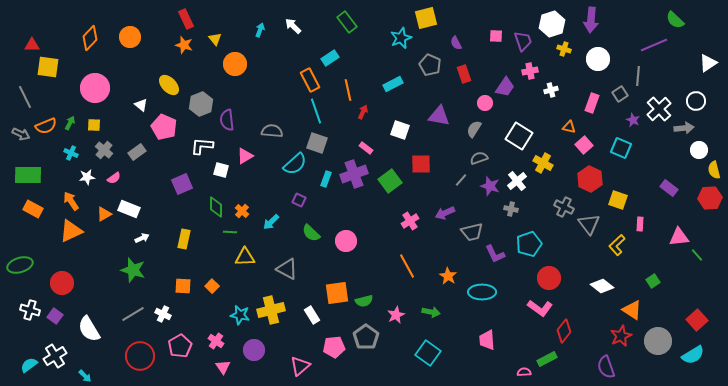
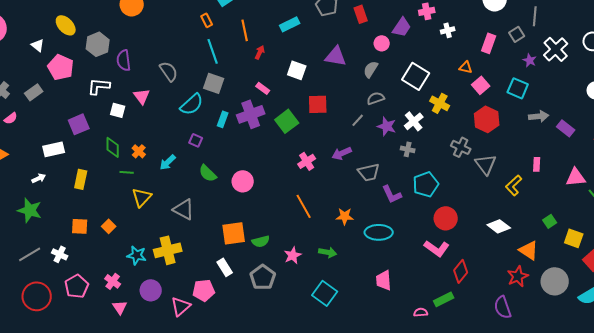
orange rectangle: (310, 80) -> (207, 20), size x0.6
gray arrow: (684, 128) -> (539, 116), moved
gray semicircle: (272, 131) -> (169, 71), turned 50
pink triangle: (245, 156) -> (142, 96), turned -36
yellow square: (618, 200) -> (574, 238), moved
white rectangle: (129, 209) -> (54, 149), moved, turned -35
yellow triangle: (245, 257) -> (142, 197), turned -45
orange star: (448, 276) -> (345, 216), turned -30
white rectangle: (312, 315) -> (225, 267), moved
pink pentagon: (334, 347) -> (204, 290), moved
pink triangle: (300, 366) -> (181, 306), moved

